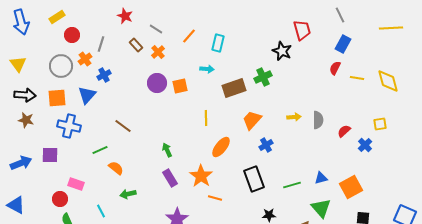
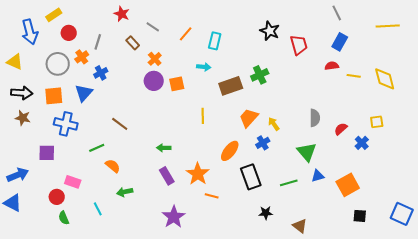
blue arrow: (21, 22) -> (30, 32), moved
red trapezoid: (302, 30) -> (299, 45), moved
black star: (282, 51) -> (270, 31), moved
orange cross: (158, 52) -> (155, 59), moved
yellow triangle: (18, 64) -> (15, 62), turned -30
red semicircle: (335, 68) -> (332, 66), turned 56
yellow arrow: (294, 117) -> (274, 124), moved, turned -120
orange ellipse: (221, 147) -> (230, 151), moved
green arrow: (167, 150) -> (164, 148), turned -64
blue arrow: (21, 163) -> (18, 175), moved
green triangle: (321, 208) -> (307, 152), moved

